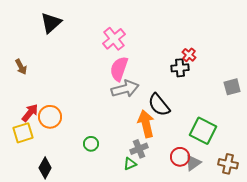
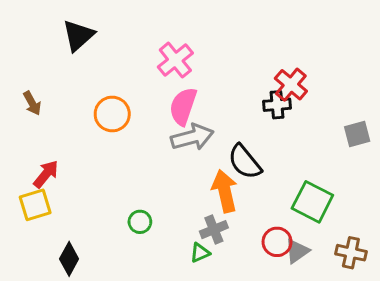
red cross: (189, 55) -> (291, 85), size x1.5
orange circle: (50, 117) -> (112, 114), moved

